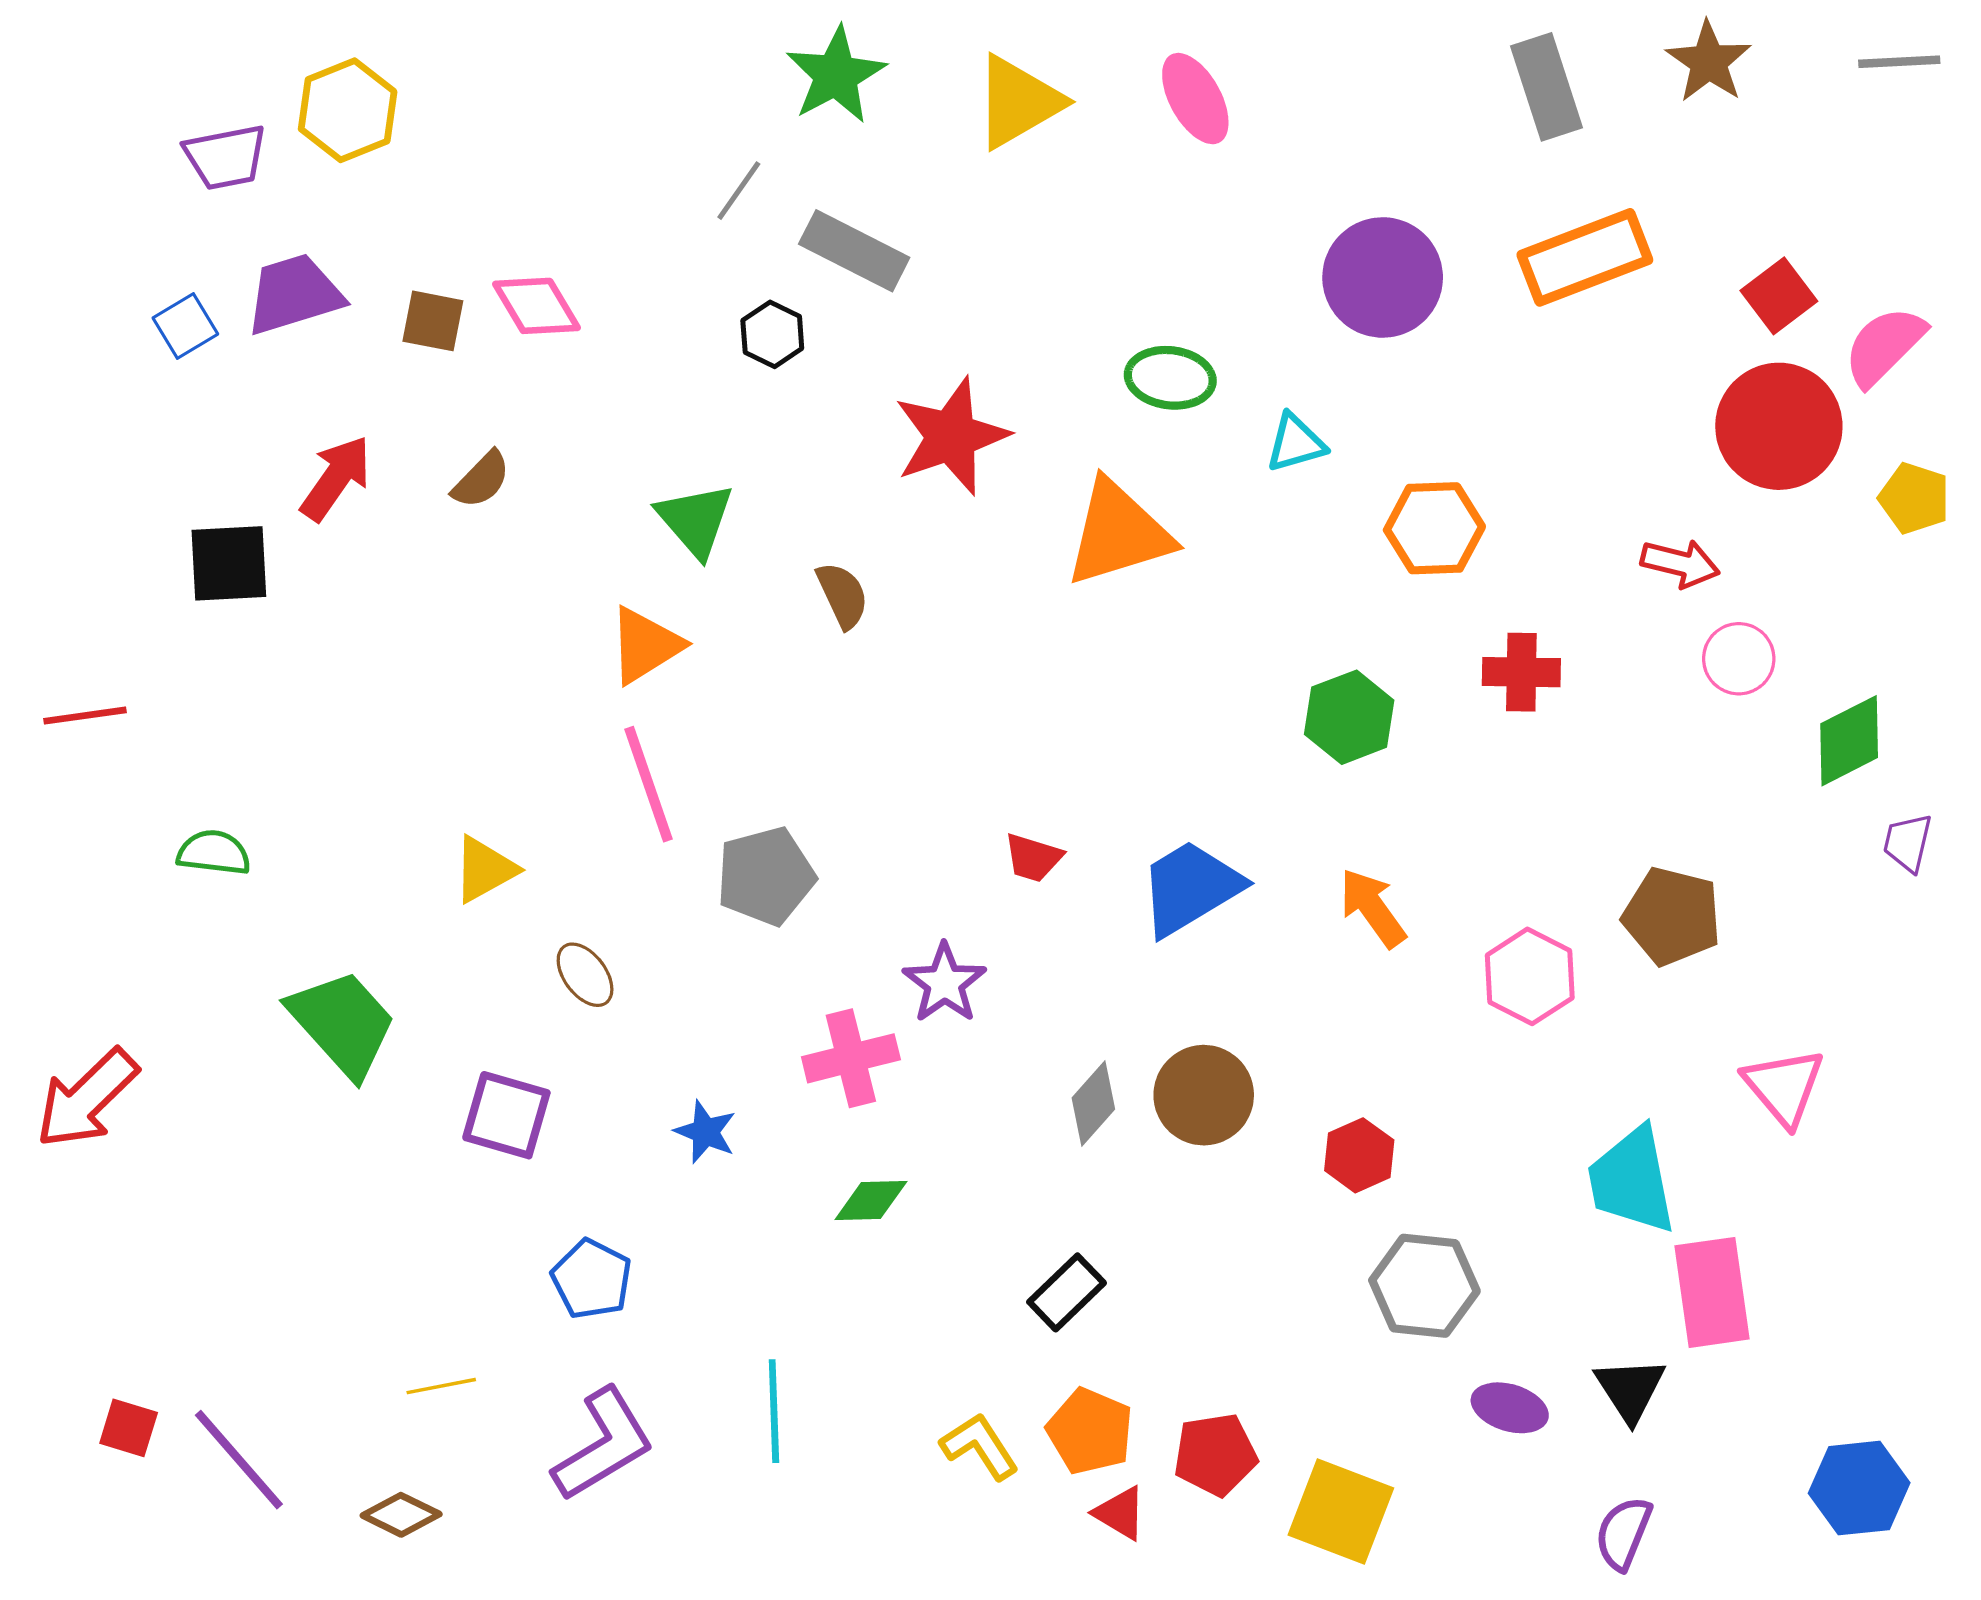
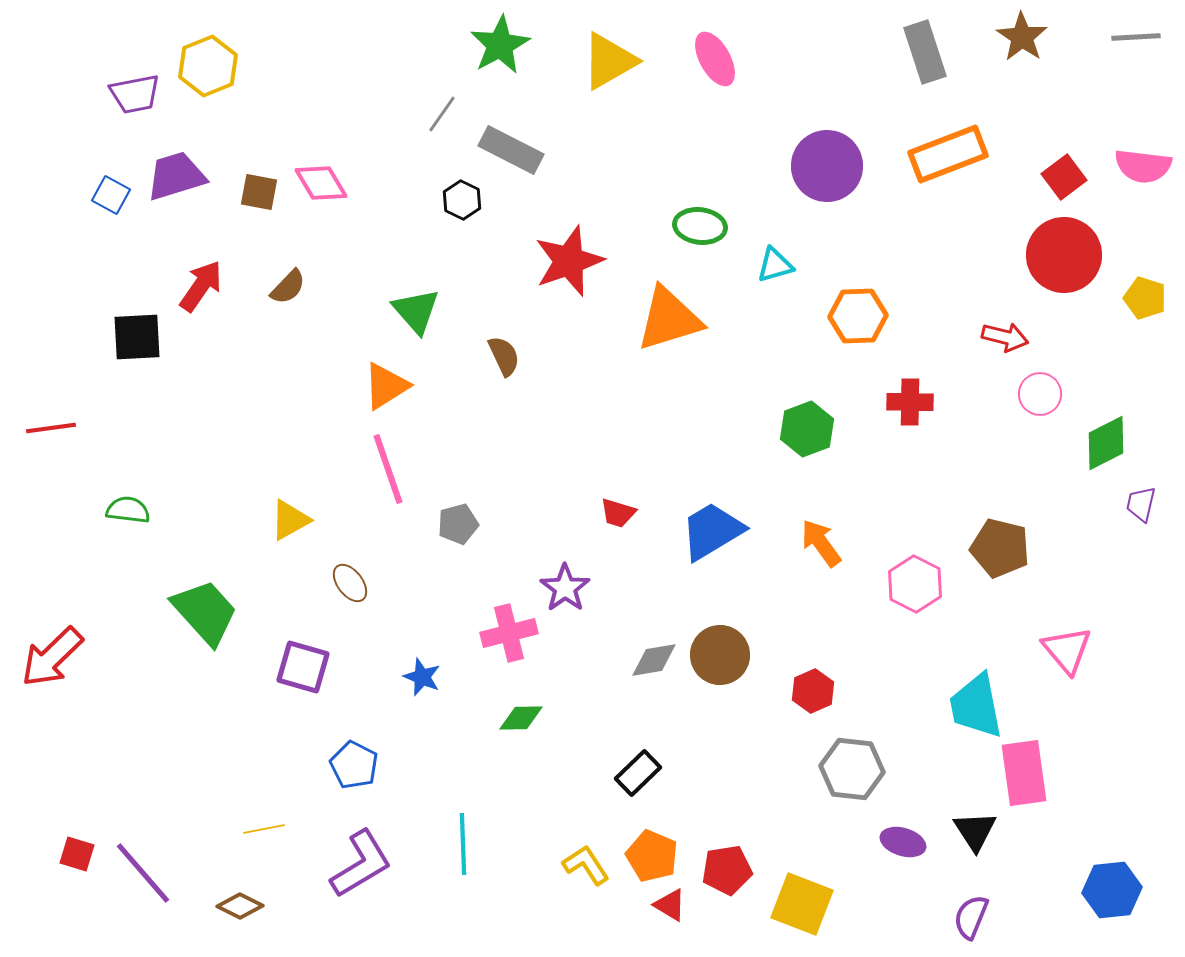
blue square: (185, 326) -> (111, 195), turned -30
pink semicircle: (1884, 346) -> (1143, 166), moved, turned -128
gray pentagon: (766, 876) -> (458, 524), size x0.7
gray diamond: (1093, 1103) -> (654, 660), turned 39

